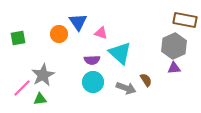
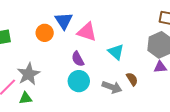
pink triangle: (101, 33) -> (87, 32), size x1.5
cyan triangle: (120, 53) -> (116, 52), moved, size x0.7
purple semicircle: (92, 60) -> (78, 59), turned 63

